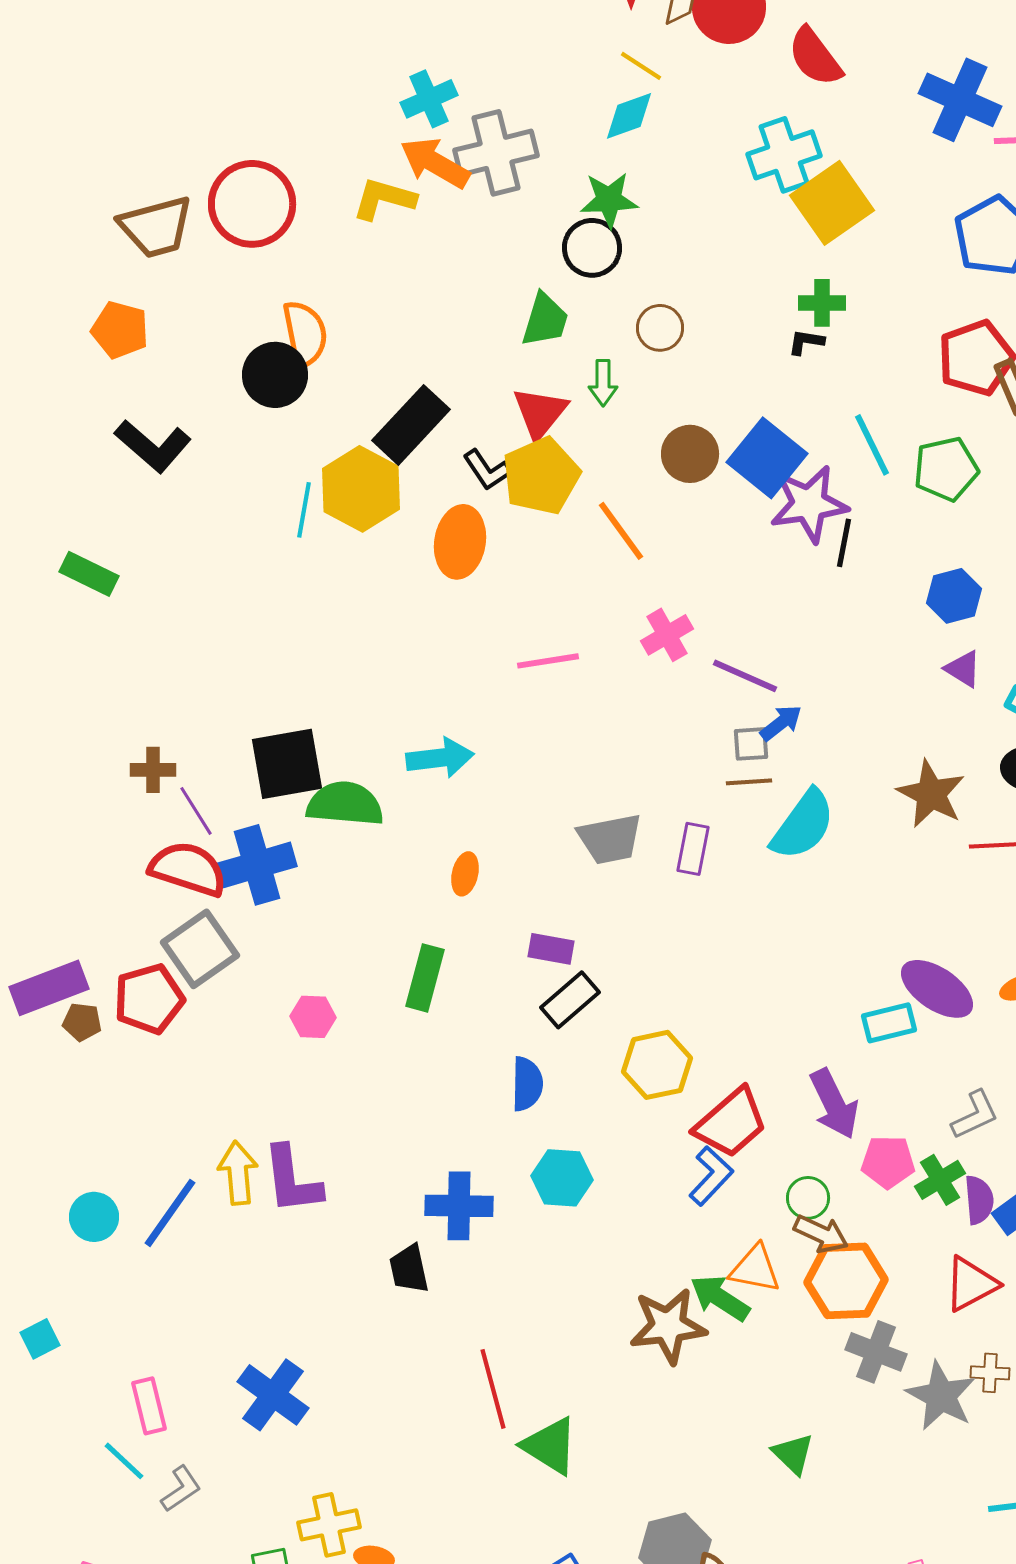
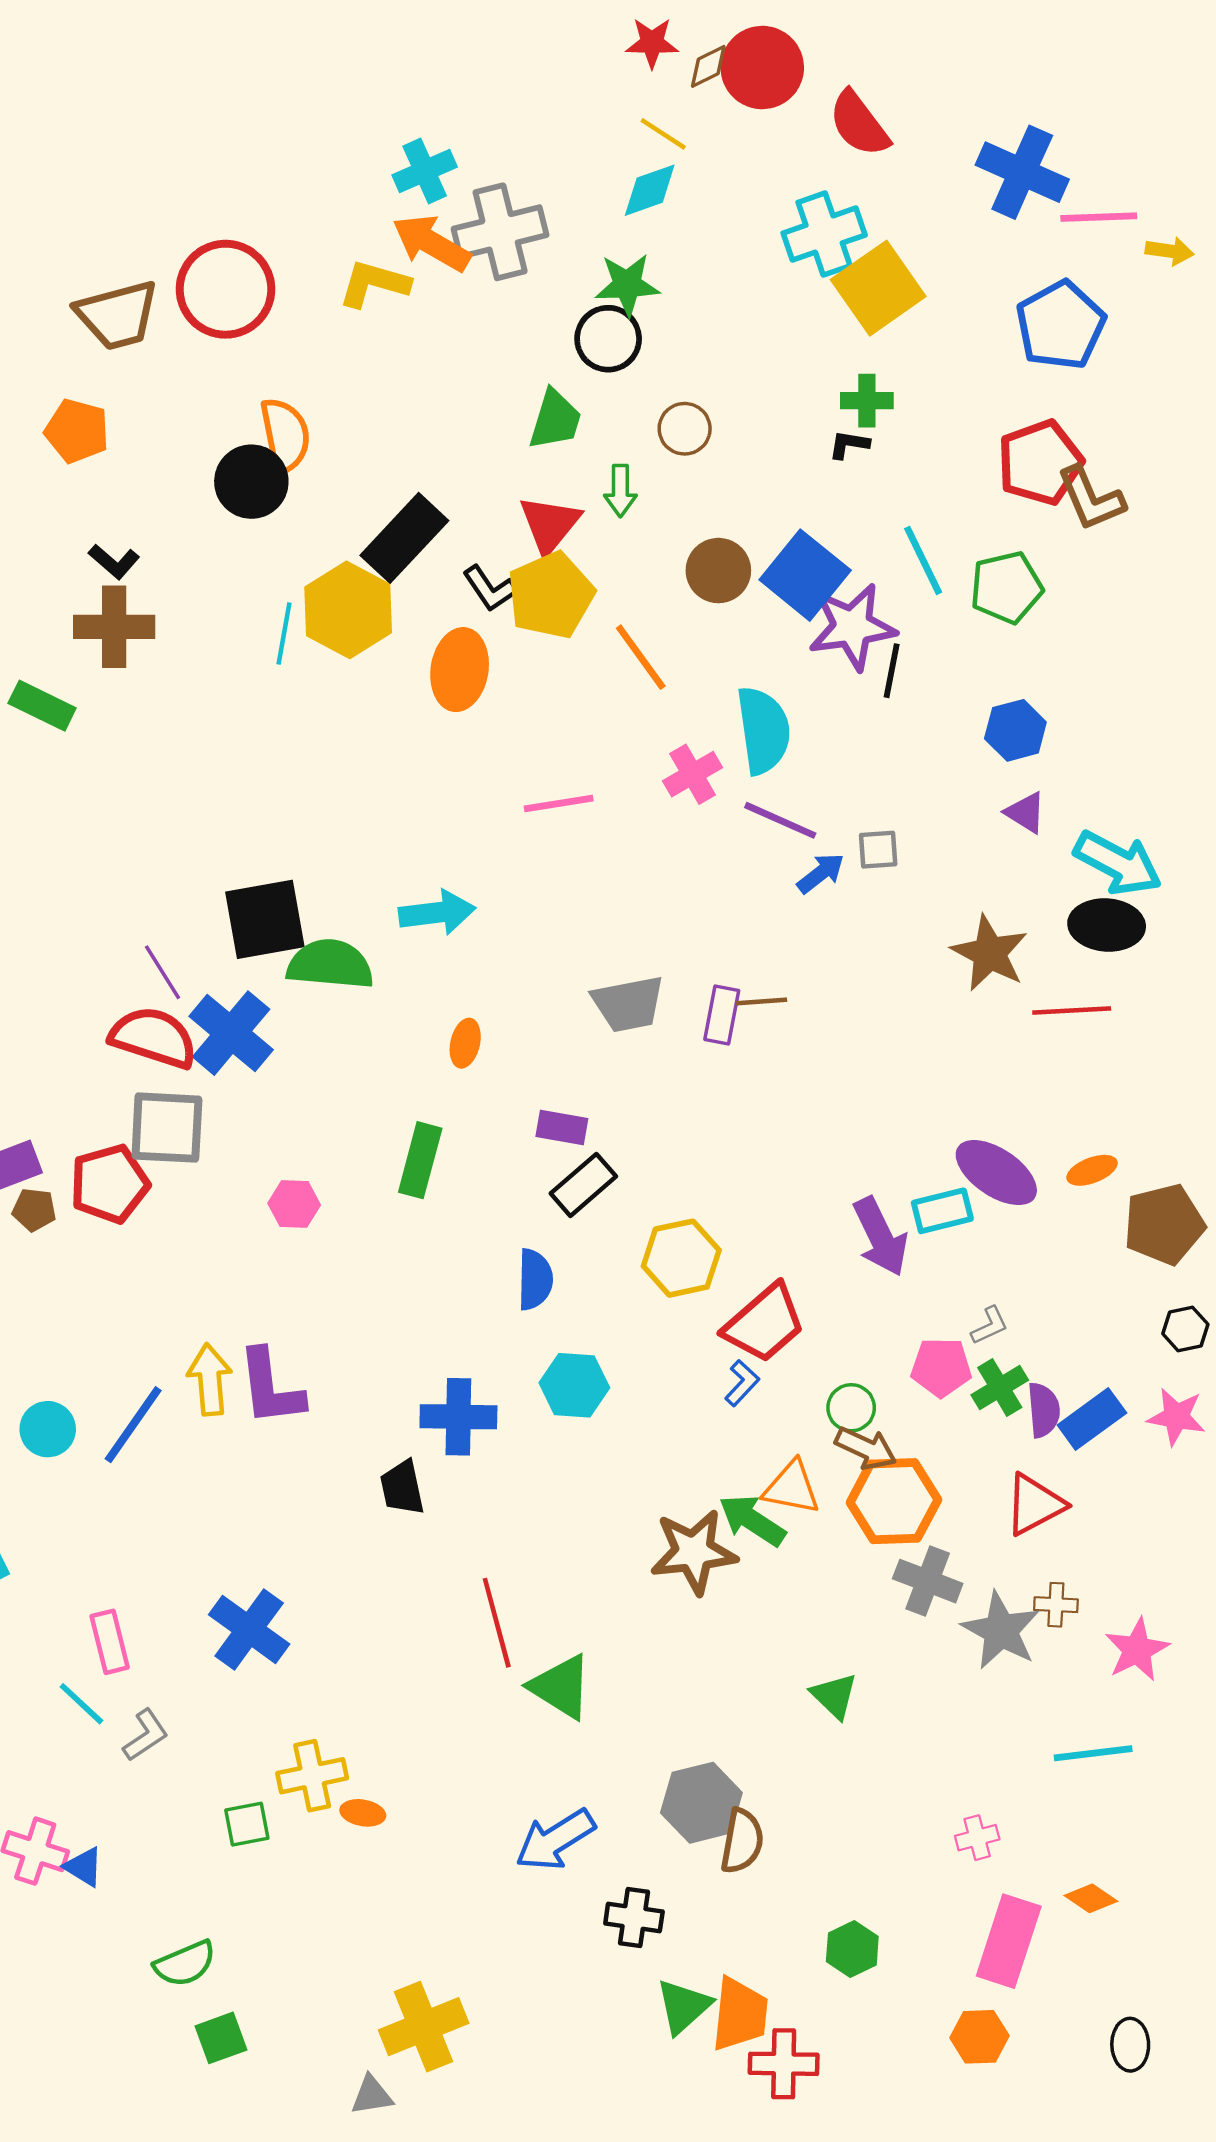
black L-shape: (153, 446) -> (114, 562), size x0.6
gray square: (751, 744) -> (878, 850), moved
brown cross: (153, 770) -> (114, 627), moved, size x1.6
brown line: (749, 782) -> (761, 1002), moved
cyan semicircle: (803, 825) -> (763, 730), moved, turned -44
blue cross: (257, 865) -> (231, 1033), turned -34
gray square: (200, 949) -> (167, 1128), turned 38
purple arrow: (834, 1104) -> (880, 1237), moved
gray L-shape: (975, 1115) -> (990, 1326), moved, size x0.7
blue L-shape: (711, 1176) -> (742, 1383), size x0.7

